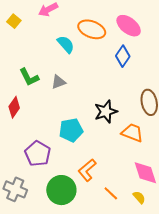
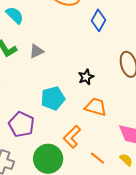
cyan semicircle: (66, 44) -> (15, 15), moved
black star: (106, 112) -> (86, 77), size x0.7
orange trapezoid: (132, 133) -> (96, 107), moved

